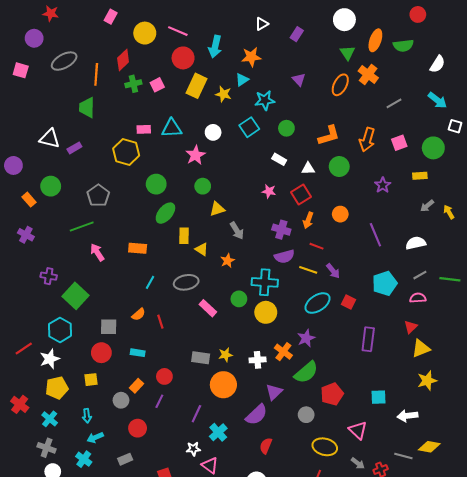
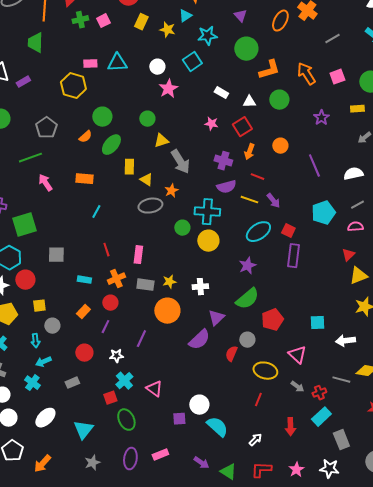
yellow rectangle: (196, 86) -> (141, 22), size x0.7
green circle: (286, 128) -> (246, 49), moved, size x1.5
orange arrow: (367, 140) -> (306, 74), turned 130
pink star: (195, 155) -> (168, 89), moved
gray arrow: (237, 231) -> (180, 162), size x1.4
gray ellipse: (186, 282) -> (150, 206), moved
green square: (75, 296) -> (24, 225), turned 30
pink rectangle: (208, 308) -> (138, 255), moved, turned 54
orange semicircle: (139, 314) -> (85, 137), moved
purple rectangle: (368, 339) -> (293, 256), moved
orange cross: (283, 352) -> (116, 279), moved, turned 30
red circle: (101, 353) -> (25, 280), moved
gray circle: (121, 400) -> (52, 326), moved
cyan cross: (218, 432) -> (124, 381), moved
red semicircle: (266, 446) -> (231, 354), moved
white star: (193, 449) -> (116, 356), moved

